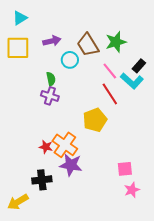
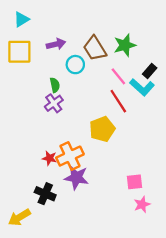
purple cross: (50, 96) -> (54, 103), turned 36
orange cross: (65, 145) -> (70, 156), turned 30
black cross: (42, 180) -> (45, 194), turned 30

